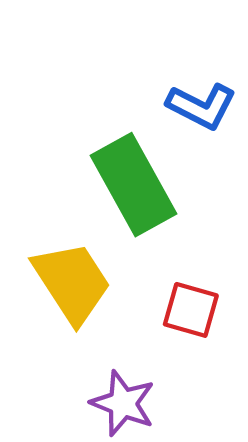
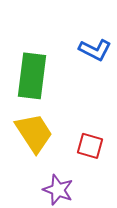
green rectangle: (134, 185) -> (32, 76), moved, turned 36

